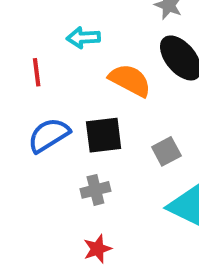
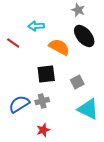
red line: (37, 72) -> (13, 43), turned -48
blue semicircle: (49, 135) -> (19, 104), moved

